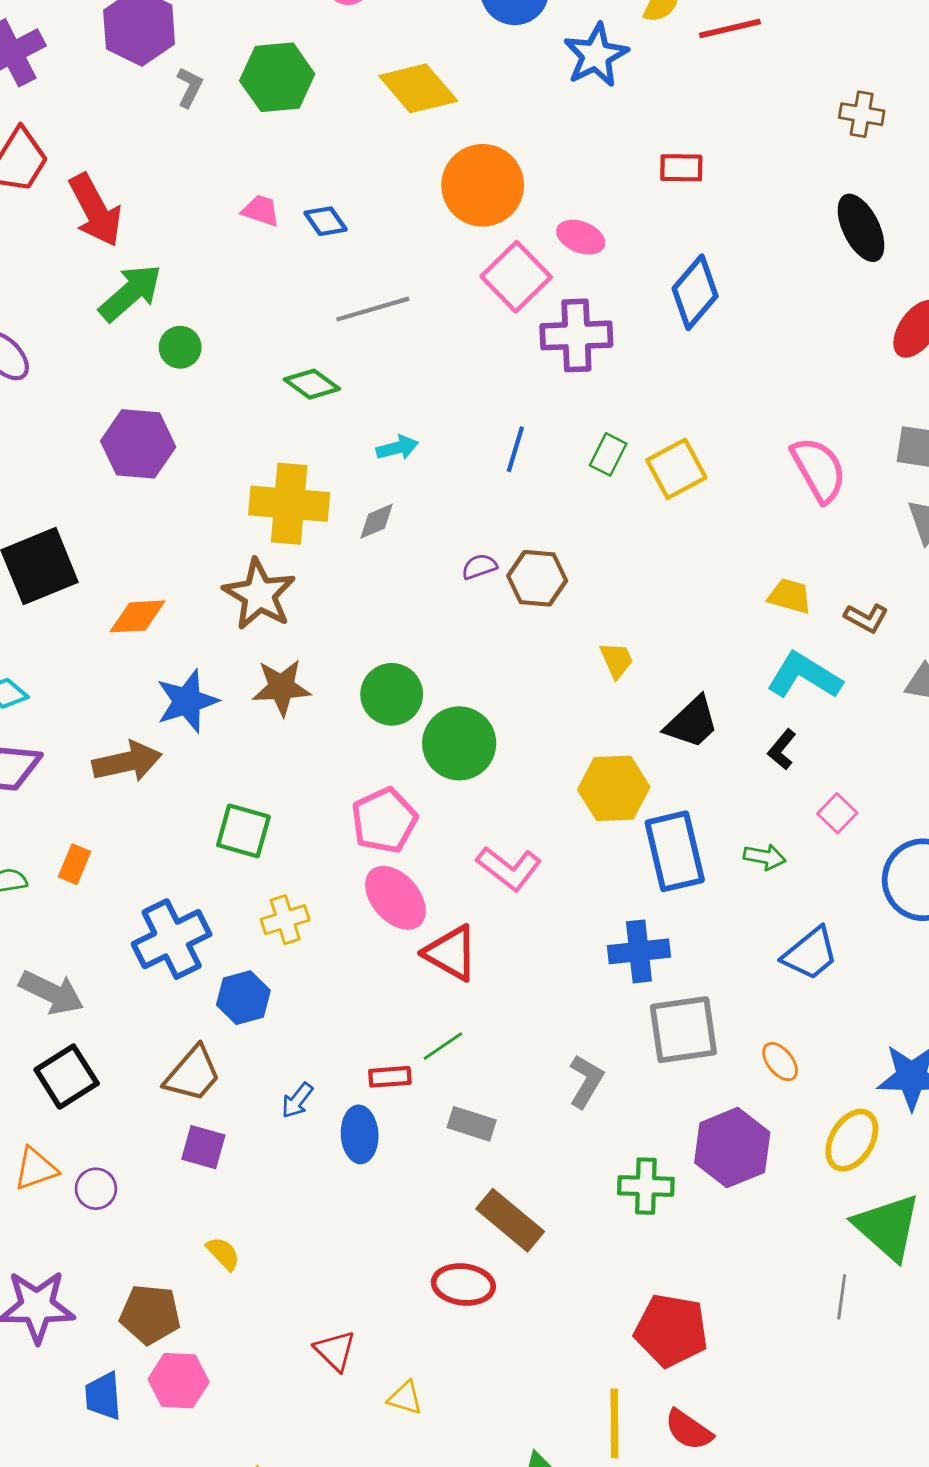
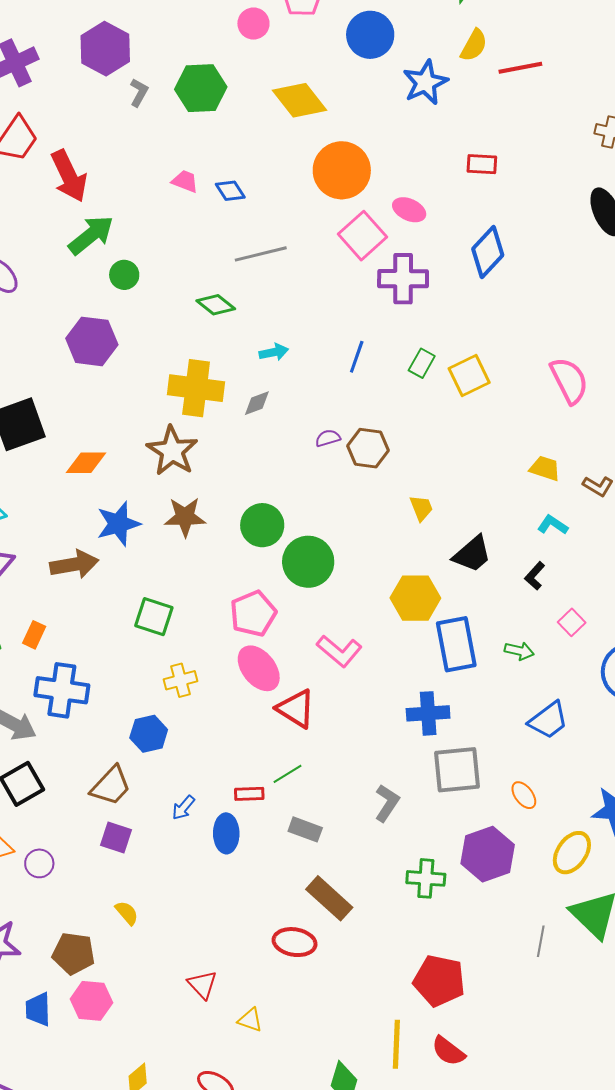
cyan L-shape: (804, 676) -> (553, 525), size x0.6
blue cross: (172, 939) -> (62, 690), moved, turned 32
gray line: (842, 1297) -> (541, 941), moved

